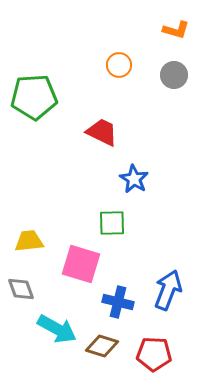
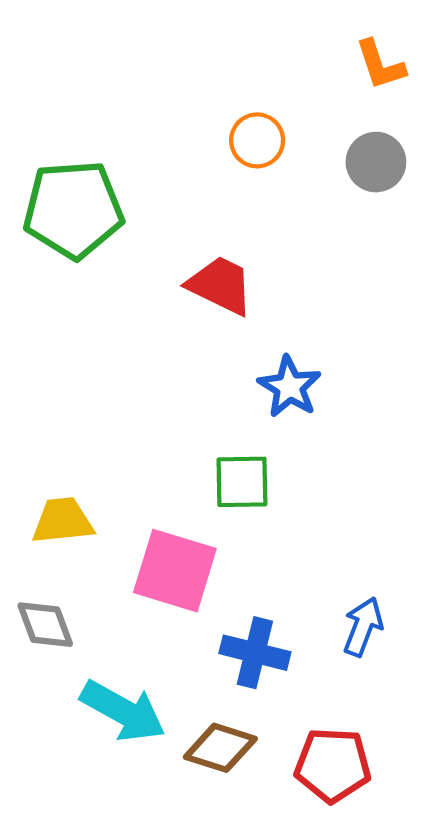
orange L-shape: (176, 30) -> (380, 65), turned 56
blue arrow: (168, 290) -> (363, 627), size x0.7

